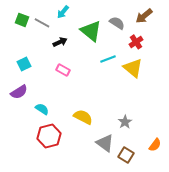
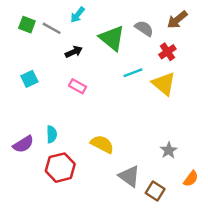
purple semicircle: (19, 92) -> (23, 144), moved
cyan semicircle: (42, 109) -> (52, 134), turned 56
gray star: (125, 122) -> (169, 150), moved

